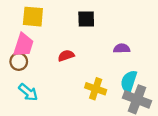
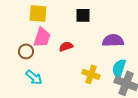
pink trapezoid: (23, 45) -> (42, 37), moved
purple semicircle: (122, 49) -> (113, 40), size x1.5

